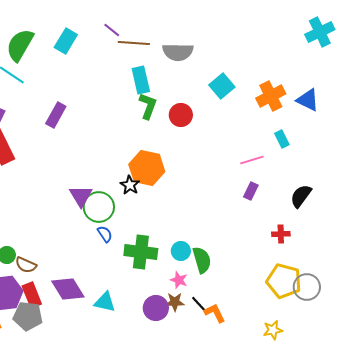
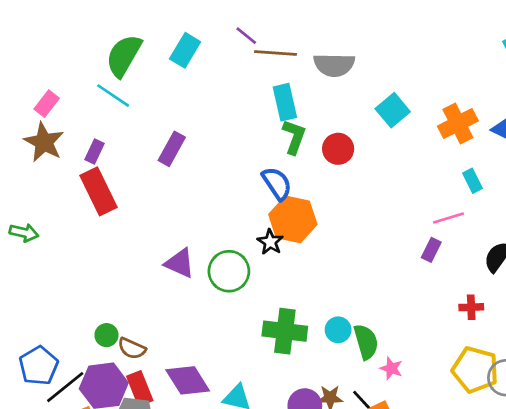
pink line: (252, 160) -> (449, 218), moved
purple triangle: (81, 196) -> (180, 263), moved, turned -35
blue semicircle: (105, 234) -> (277, 183), moved, size x1.5
pink star: (179, 280) -> (391, 368), moved

